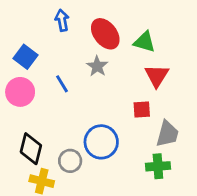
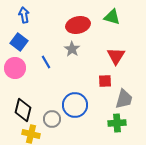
blue arrow: (62, 20) -> (24, 15), moved
red ellipse: (105, 34) -> (78, 25), turned -65
green triangle: (144, 42) -> (112, 17), moved

